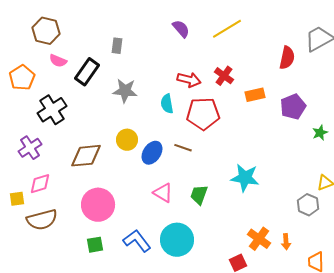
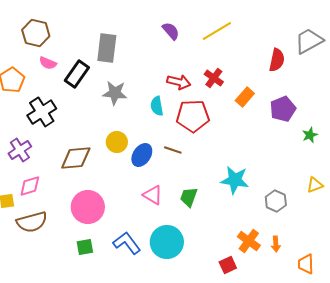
gray rectangle: (117, 46) -> (107, 48), size x1.8
orange rectangle: (255, 95) -> (245, 97), turned -36
gray hexagon: (308, 205) -> (276, 201), moved

